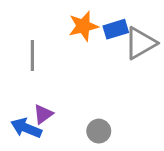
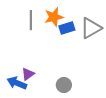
blue rectangle: (116, 29) -> (67, 28), moved
gray line: (32, 55) -> (31, 20), moved

